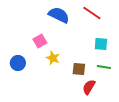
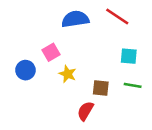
blue semicircle: (59, 15) -> (75, 19), turned -35
blue circle: (18, 63) -> (25, 70), moved
red semicircle: (89, 87) -> (85, 111), moved

